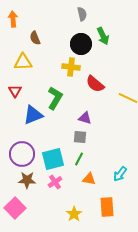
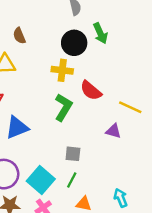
green L-shape: (55, 98) -> (63, 107), moved
purple triangle: (85, 118) -> (114, 131), moved
cyan square: (53, 159) -> (41, 180), turned -35
cyan arrow: (120, 174) -> (121, 198), turned 119

